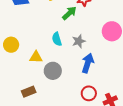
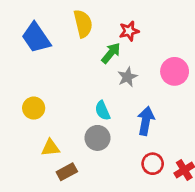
cyan semicircle: (57, 39) -> (102, 111), moved
gray star: (79, 41) -> (127, 77), moved
yellow triangle: (36, 57) -> (50, 148), moved

